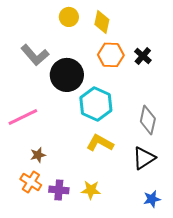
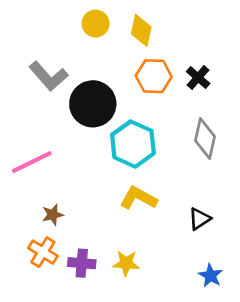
gray diamond: (148, 120) -> (205, 138), moved
black triangle: (144, 158) -> (199, 219), size x0.7
blue star: (152, 199) -> (211, 276), turned -30

